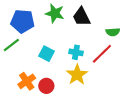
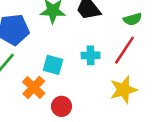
yellow star: (77, 75) -> (123, 90), moved, turned 30
orange cross: (27, 81) -> (34, 87), moved

